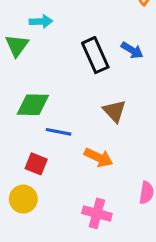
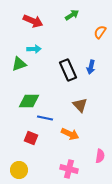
green triangle: (17, 45) -> (19, 64), turned 35
blue arrow: (132, 50) -> (91, 67), turned 72
yellow circle: (23, 199) -> (19, 170), moved

